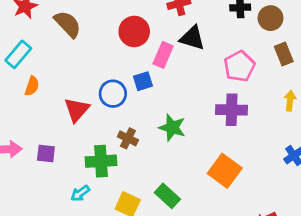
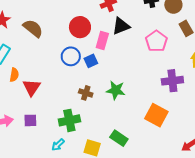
black triangle: (192, 38) -> (121, 26), turned -30
blue circle: (113, 94) -> (71, 56), moved
red triangle: (77, 110) -> (32, 87), moved
purple cross: (232, 110) -> (172, 81), moved
brown cross: (128, 138) -> (86, 93), moved

